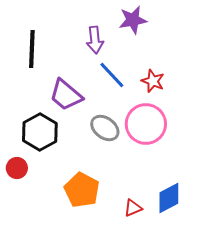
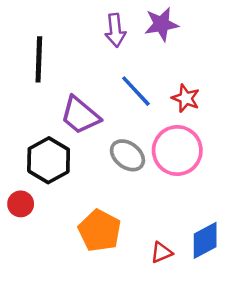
purple arrow: (95, 40) -> (115, 30), moved

